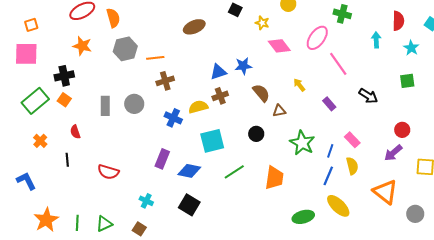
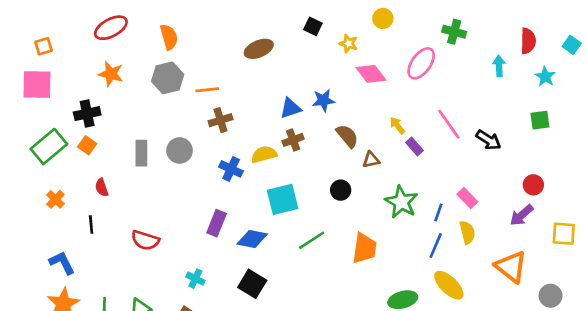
orange semicircle: (113, 18) -> (169, 37), moved
pink line: (338, 64) -> (449, 124), moved
purple rectangle: (329, 104) -> (415, 147), moved
blue L-shape: (26, 181) -> (62, 263), moved

